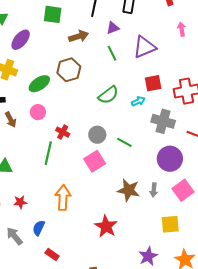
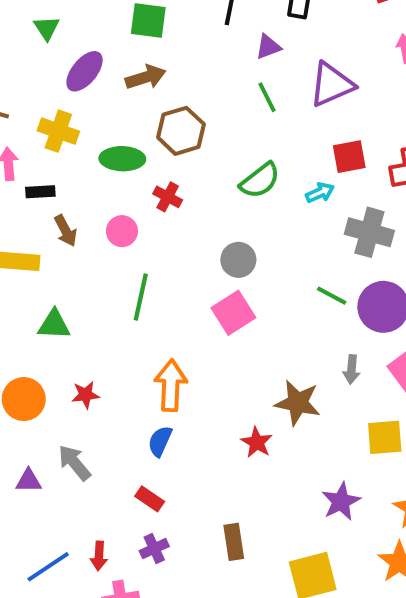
brown arrow: (79, 36) -> (146, 77), moved
green ellipse: (39, 84) -> (122, 159), turned 35
pink circle: (38, 112) -> (122, 231), moved
red cross: (63, 132) -> (168, 197), moved
green line: (124, 142) -> (332, 296), moved
brown star: (129, 190) -> (298, 403), moved
red star: (106, 226) -> (257, 442), size x0.7
blue semicircle: (39, 228) -> (160, 441), moved

